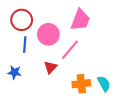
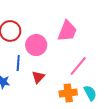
blue line: (25, 45) -> (18, 63), moved
pink line: (70, 50) -> (78, 66), moved

